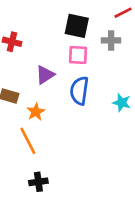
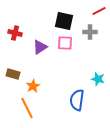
purple triangle: (45, 75) -> (40, 47), moved
blue semicircle: (79, 91) -> (77, 100), moved

